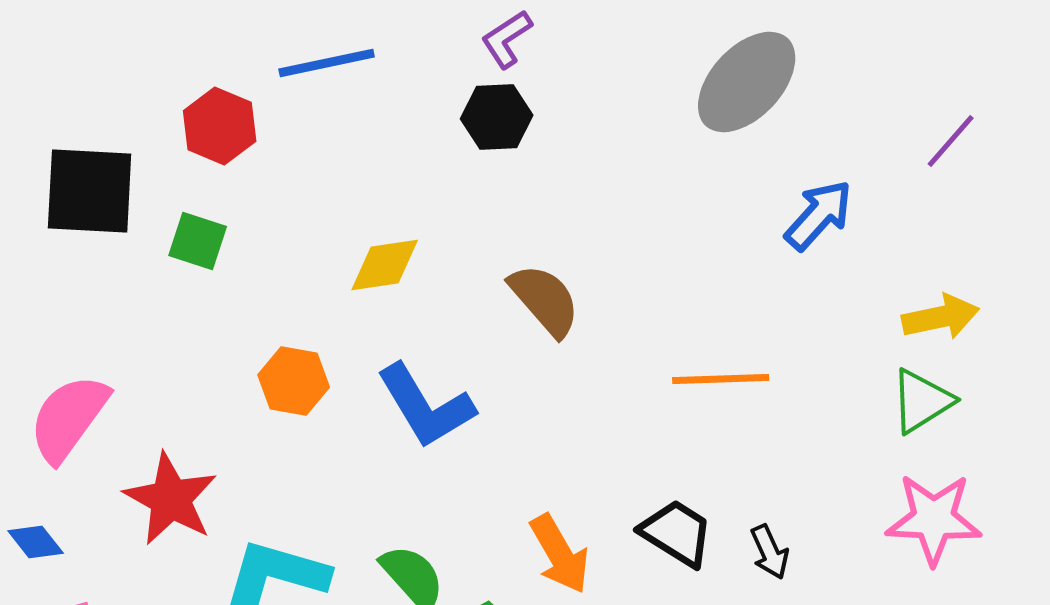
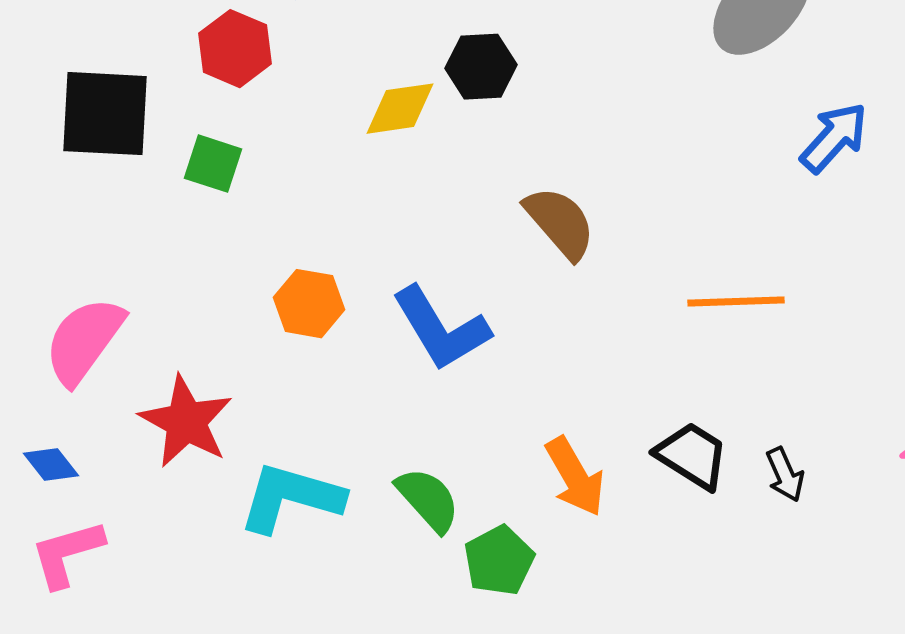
black hexagon: (497, 117) -> (481, 67), moved
yellow diamond: (385, 265) -> (400, 109), moved

